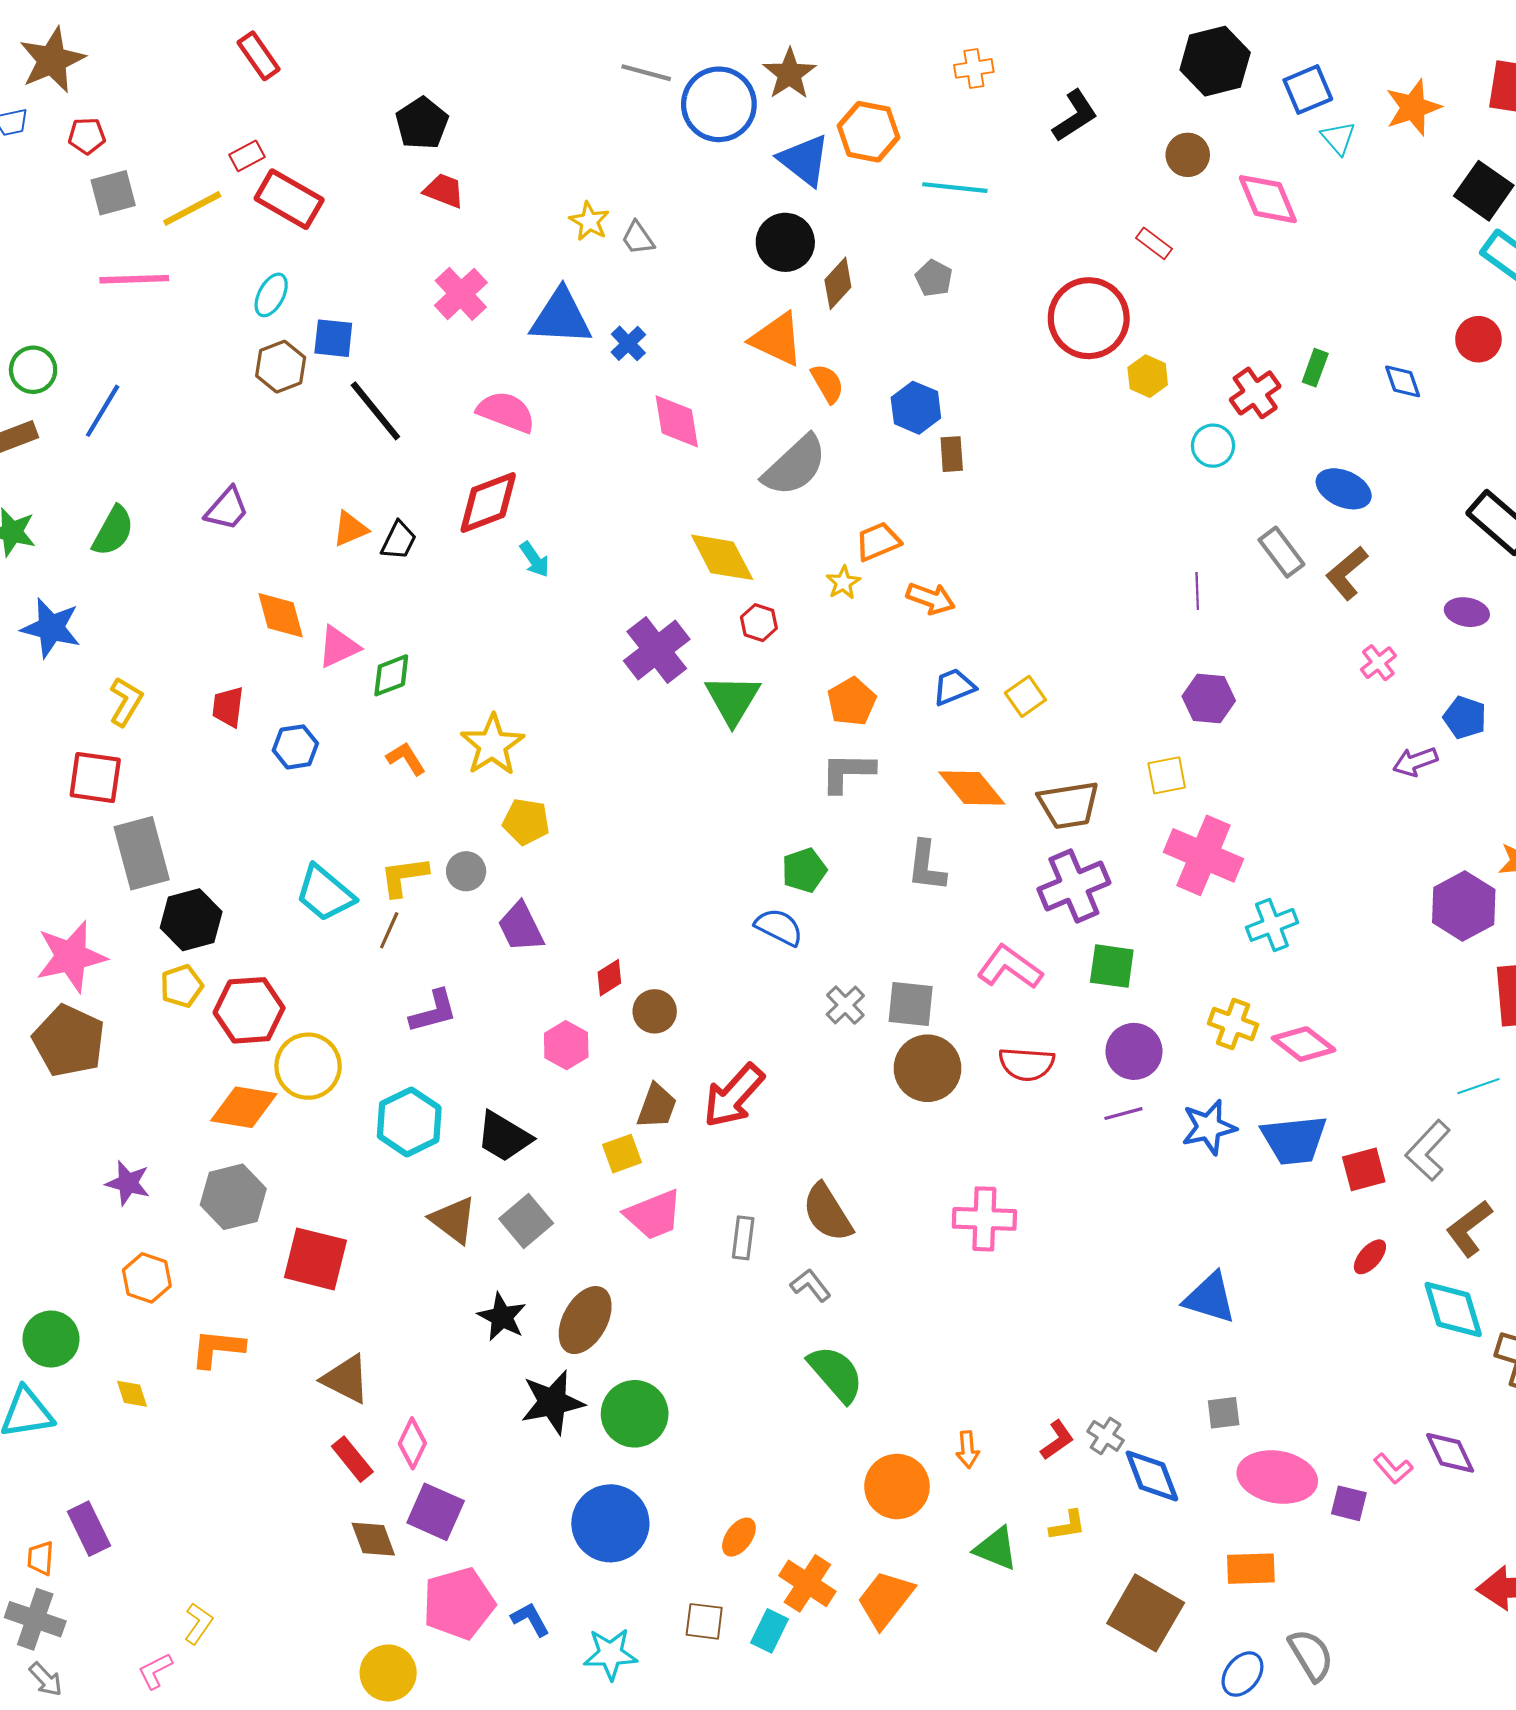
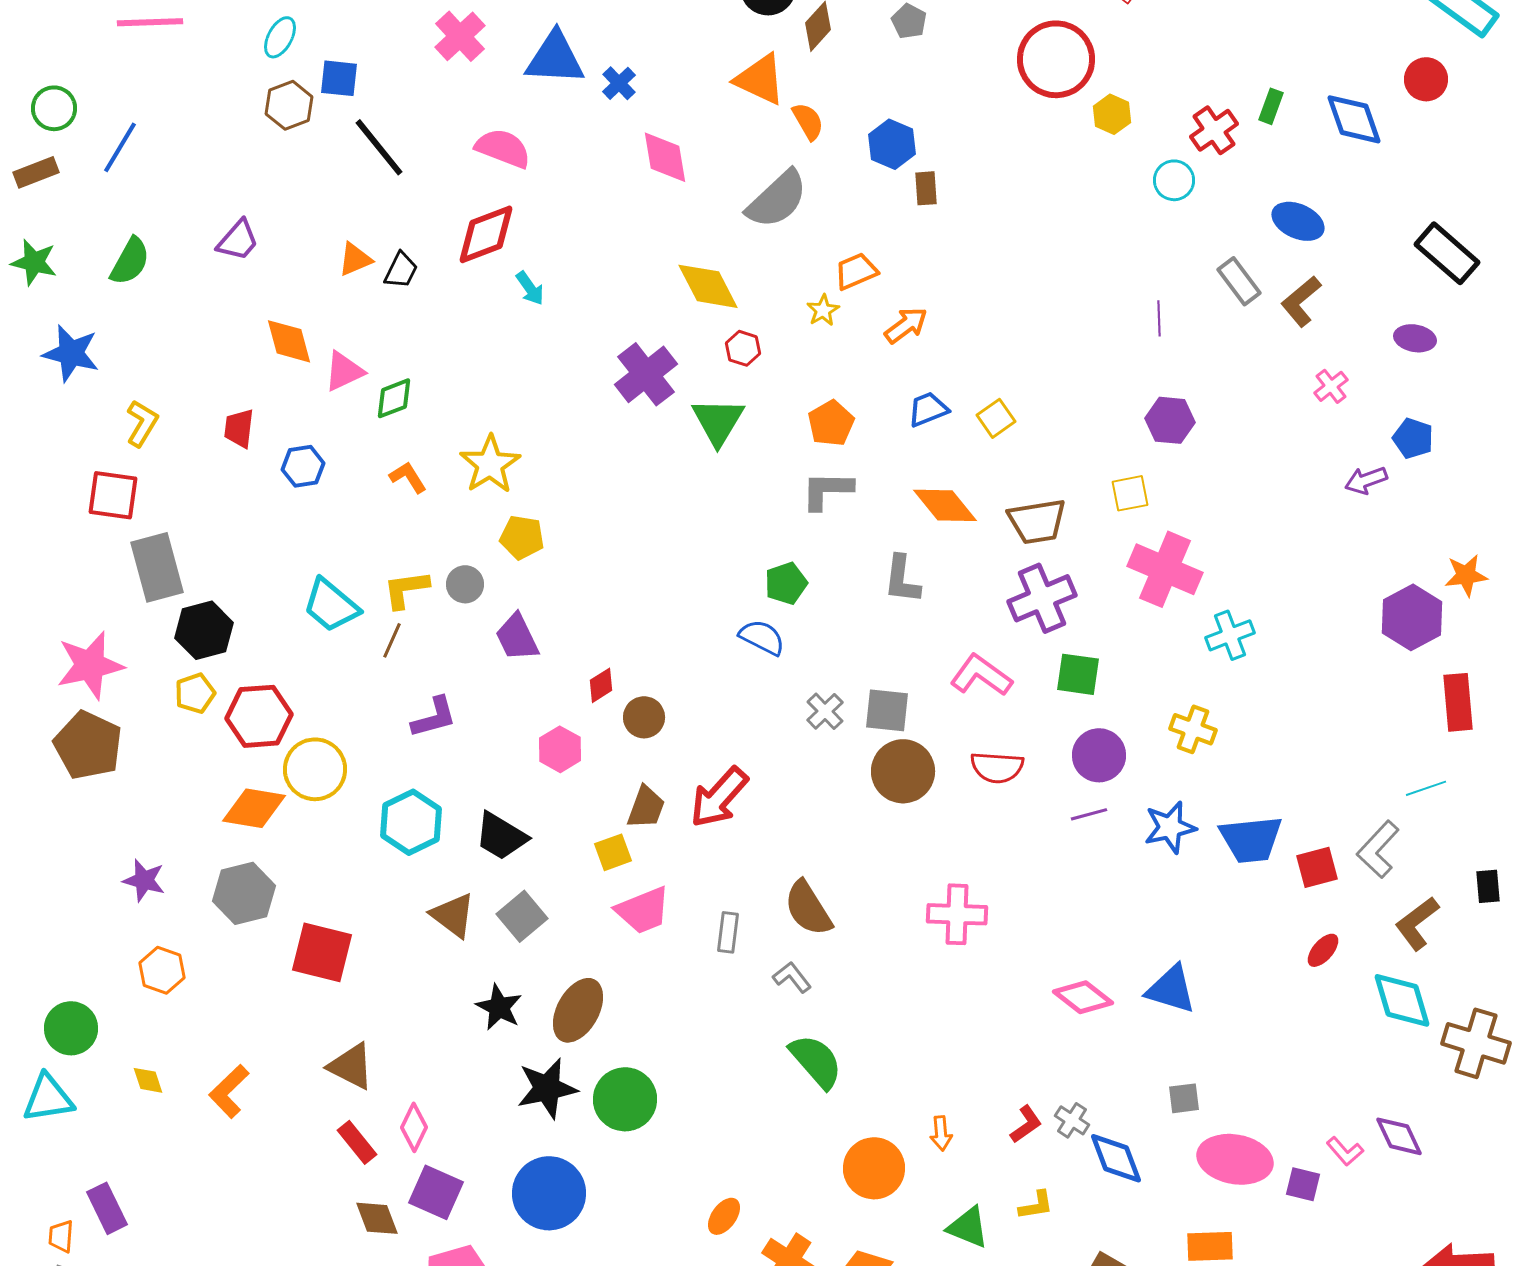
blue diamond: (1403, 381) -> (1354, 119), size x1.6
orange arrow: (931, 598) -> (906, 325), turned -57
pink diamond: (1304, 1044) -> (1083, 997), moved
orange L-shape: (217, 1348) -> (229, 1091), moved, turned -50
blue circle: (610, 1523) -> (549, 1193), moved

